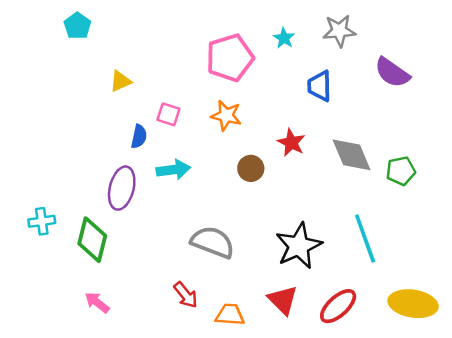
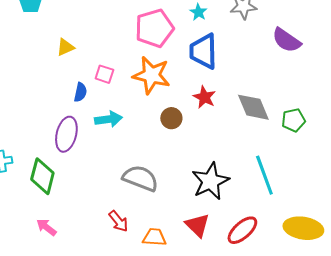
blue trapezoid: (320, 86) -> (203, 51), moved, size x1.4
orange star: (226, 116) -> (151, 75), size x1.5

